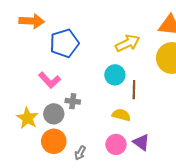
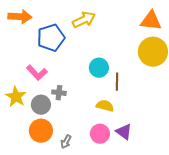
yellow arrow: (128, 43) -> (84, 20), moved
yellow star: (27, 118) -> (16, 97), moved

